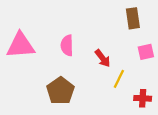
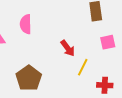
pink semicircle: (67, 45) -> (26, 24), moved

